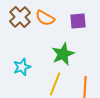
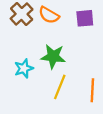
green star: (63, 54) -> (53, 56), moved, turned 30

